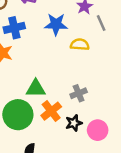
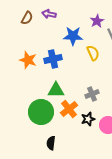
blue cross: (14, 28) -> (53, 59), moved
yellow semicircle: (80, 44) -> (93, 53), turned 63

